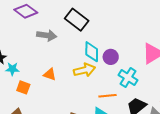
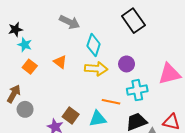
black rectangle: (77, 20) -> (133, 21), moved
cyan diamond: (92, 52) -> (94, 45), moved
cyan cross: (128, 78) -> (137, 90), turned 30

